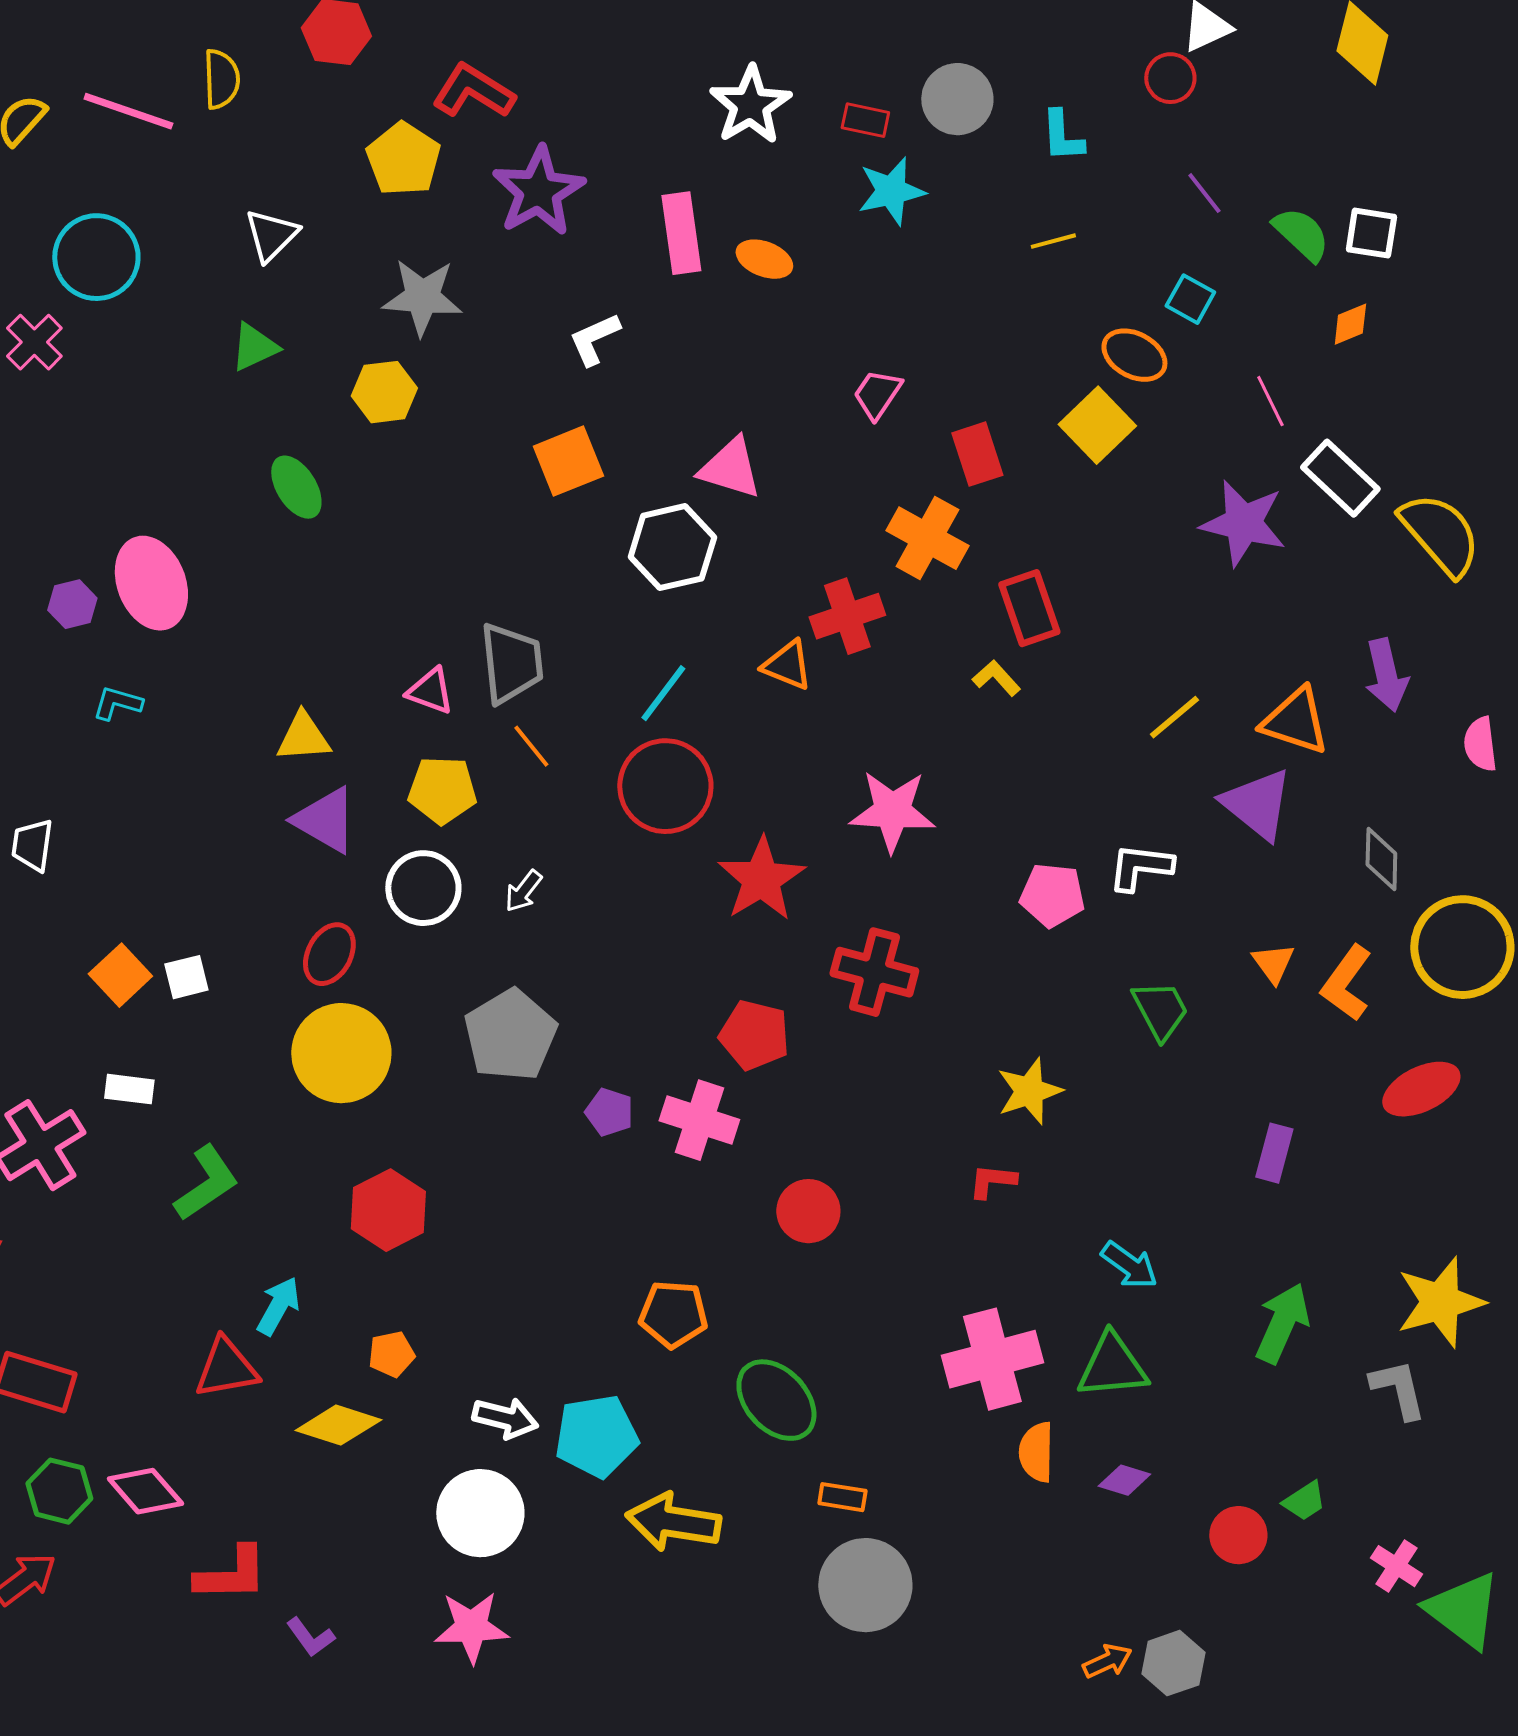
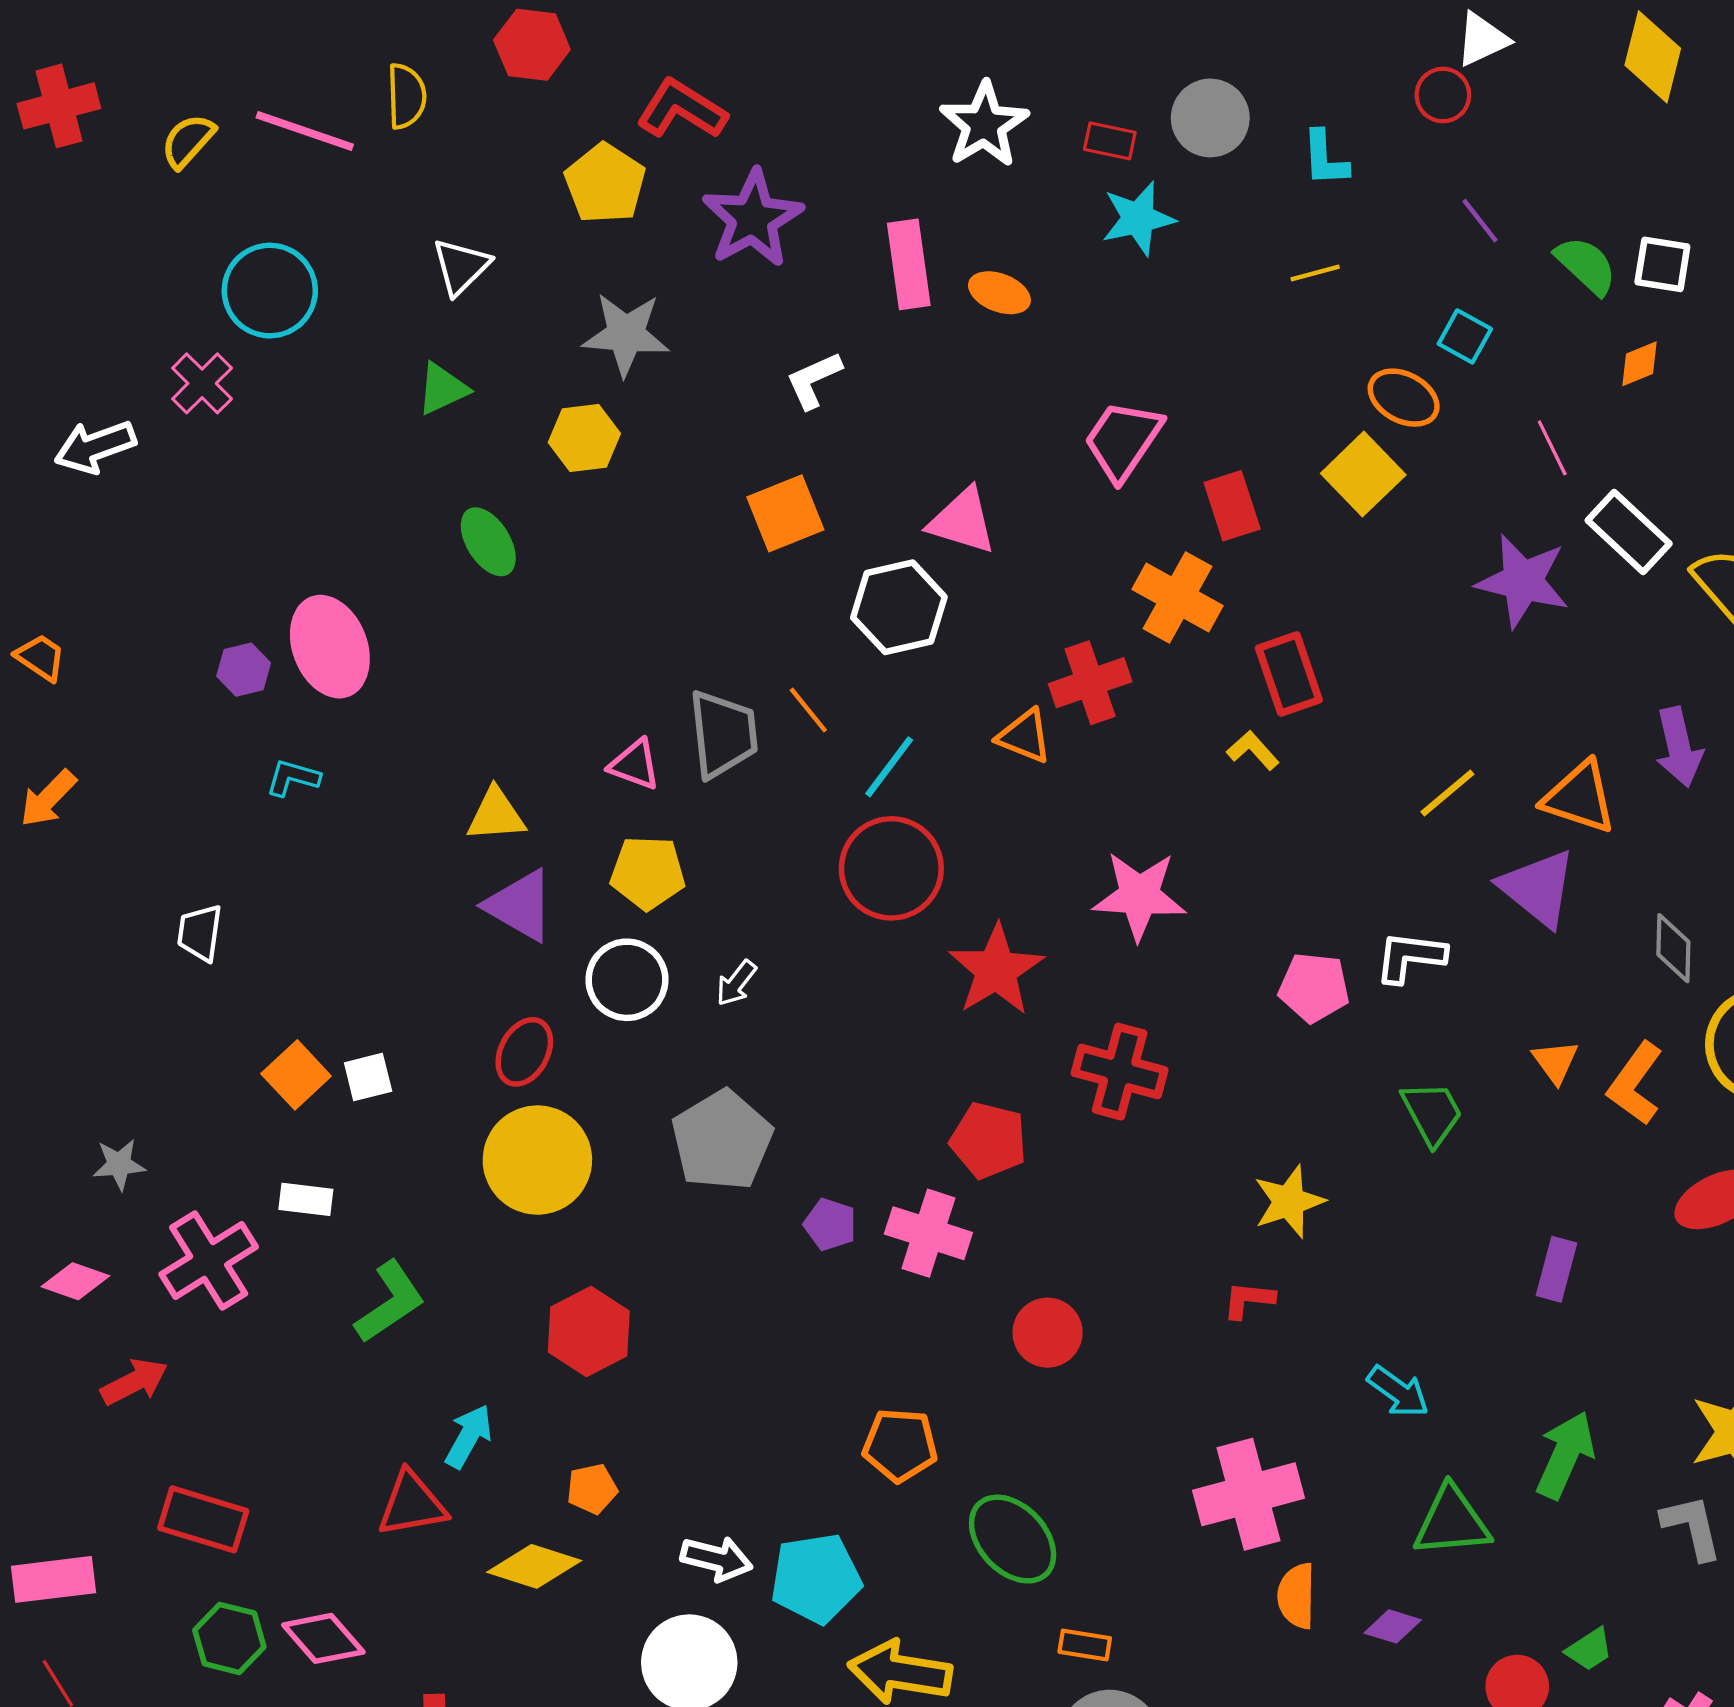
pink trapezoid: (877, 394) -> (1123, 440), size x1.5
orange line: (531, 746) -> (808, 710), moved
green triangle: (1112, 1366) -> (1452, 1522), moved

